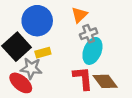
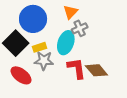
cyan ellipse: (92, 51) -> (66, 43), moved
gray star: (31, 68) -> (44, 61), moved

